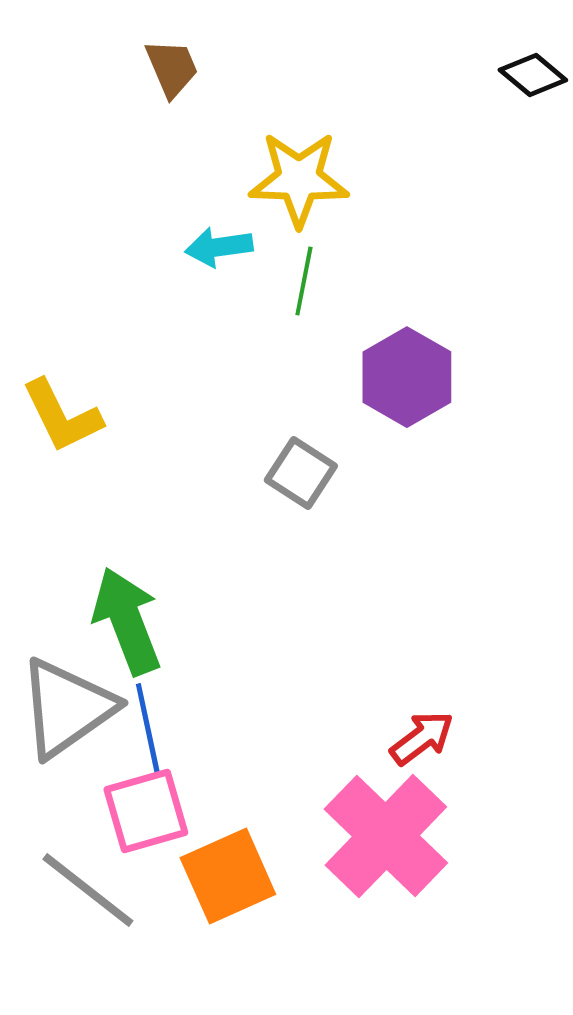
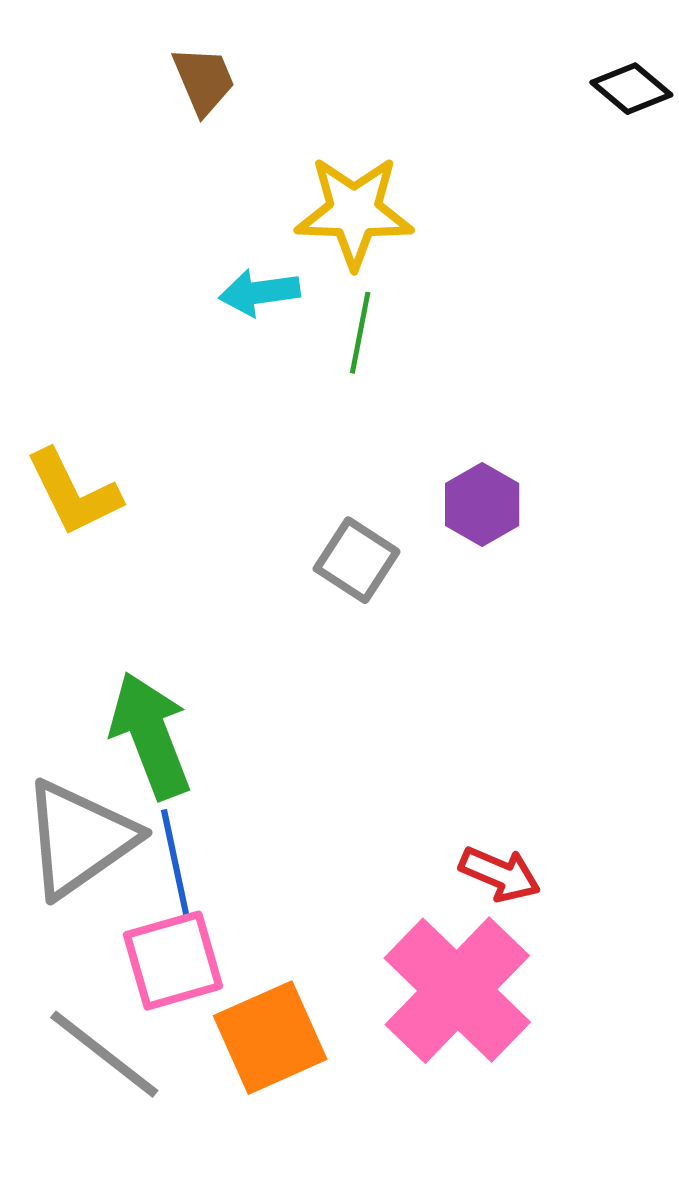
purple hexagon: (407, 377) -> (482, 504), moved, size x0.7
red arrow: (422, 738) -> (500, 874), turned 60

